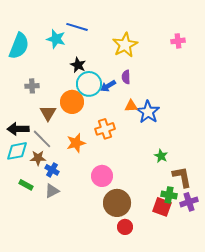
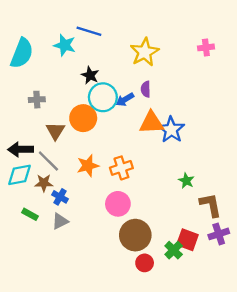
orange triangle: (131, 106) -> (152, 123), size x1.6
orange cross: (105, 129) -> (121, 168), moved
green cross: (169, 195) -> (174, 250), moved, turned 35

